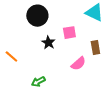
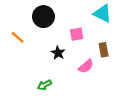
black star: (48, 43) -> (58, 53), moved
orange line: (11, 57) -> (18, 37), moved

